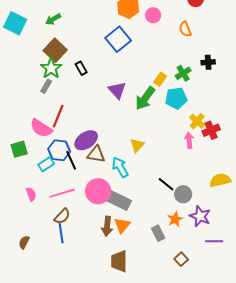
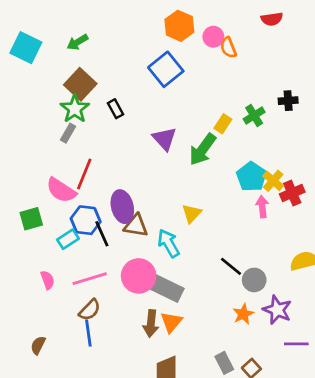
orange semicircle: (185, 29) -> (228, 48), moved
cyan pentagon: (176, 98) -> (251, 177), moved, turned -30
purple ellipse: (86, 140) -> (122, 207), turned -70
gray rectangle: (158, 233) -> (224, 363), moved

